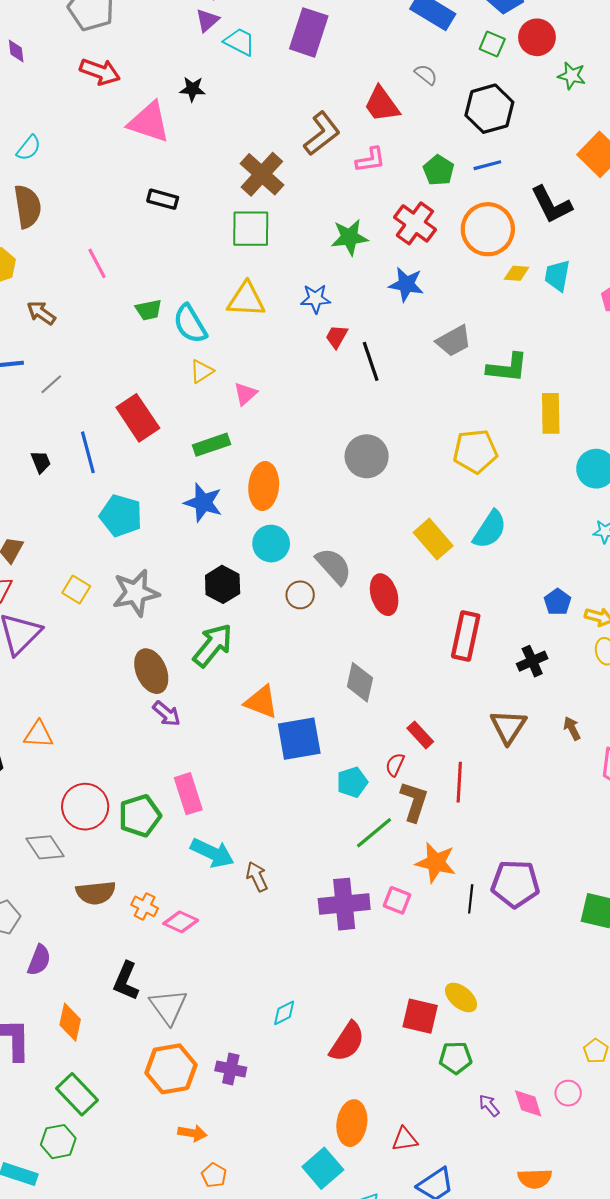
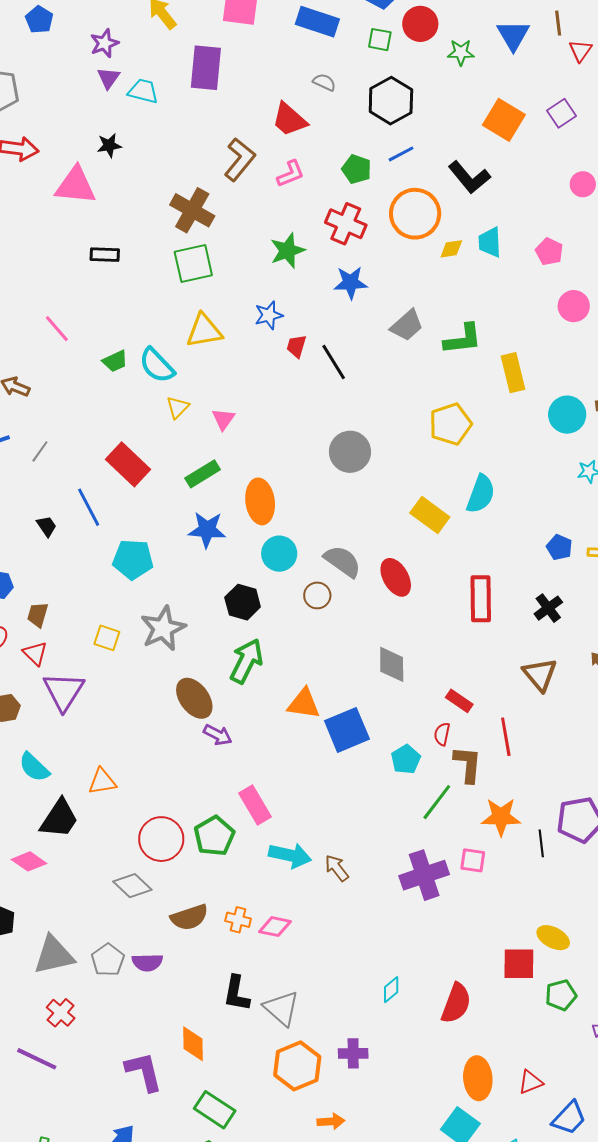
purple semicircle: (39, 960) -> (147, 962), moved, turned 80

